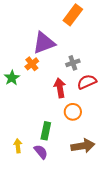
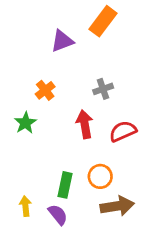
purple triangle: (44, 43) -> (62, 41), moved, size x0.7
green star: (12, 78) -> (25, 123), moved
red semicircle: (87, 82) -> (123, 131), moved
orange circle: (73, 112) -> (100, 176), moved

